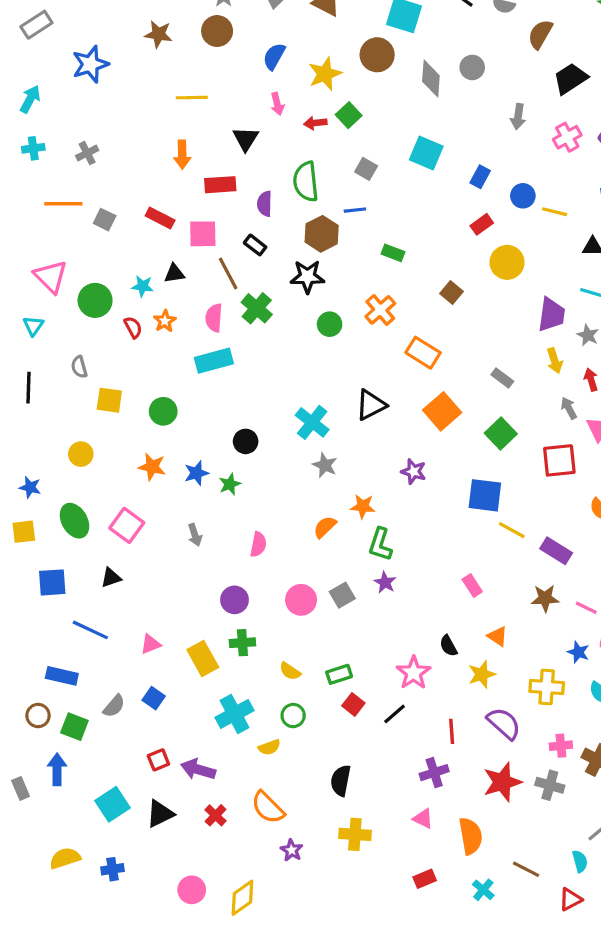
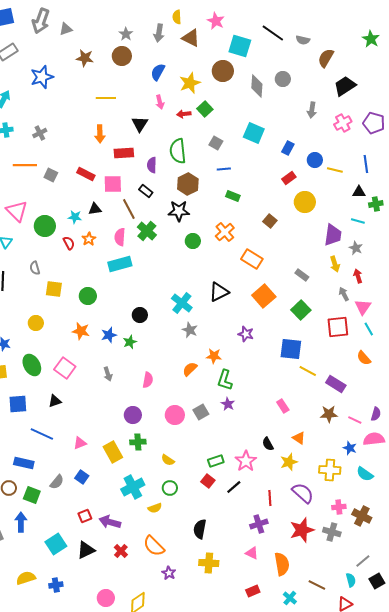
blue line: (355, 210) -> (224, 169), moved
green rectangle: (339, 674) -> (216, 461), moved

